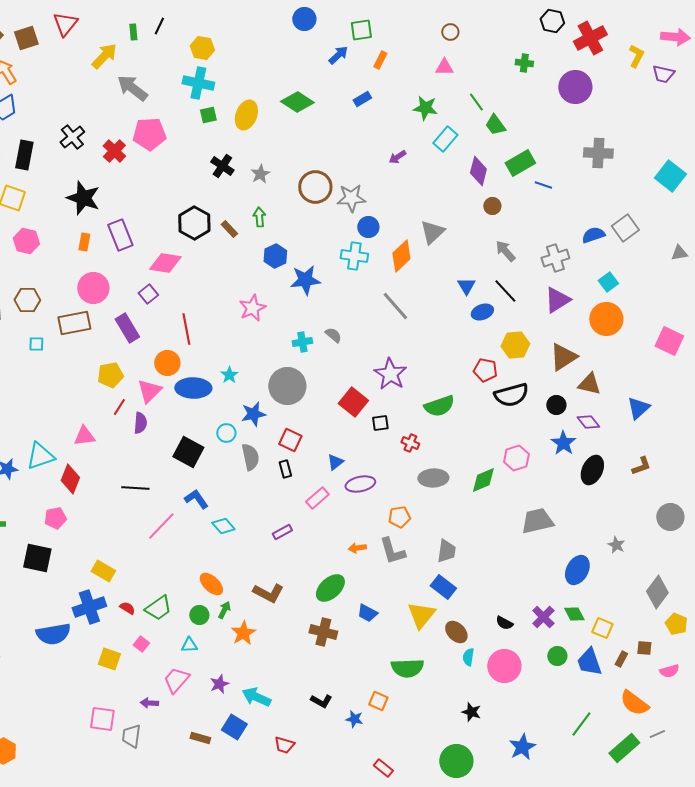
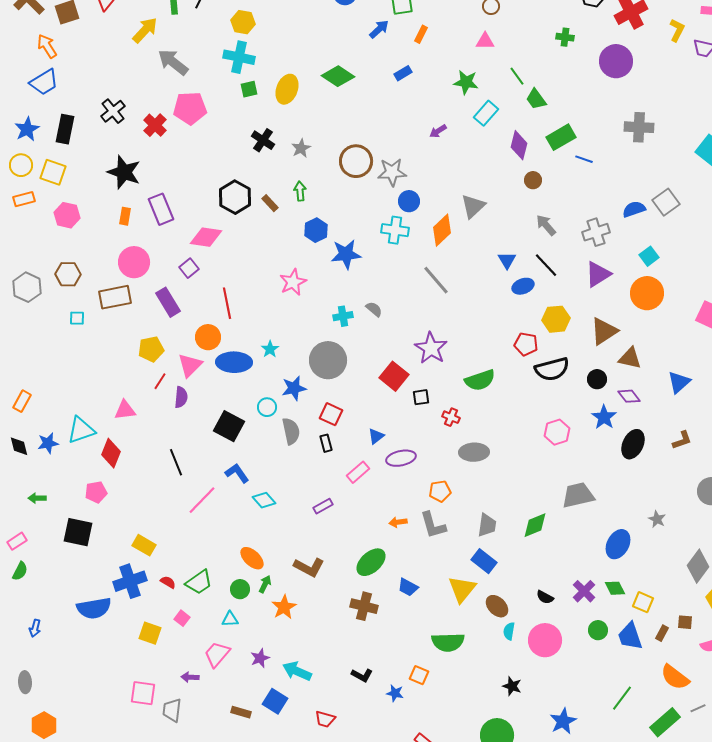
green diamond: (483, 480) -> (535, 525), moved
black line: (135, 488) -> (176, 462), turned 64

